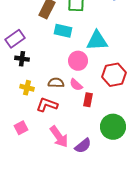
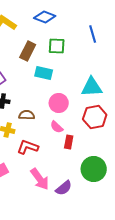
cyan triangle: (97, 41) -> (92, 87), moved
brown semicircle: (56, 83) -> (27, 115), moved

